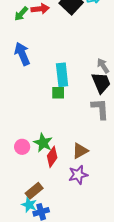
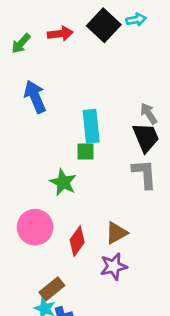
green arrow: (21, 14) -> (21, 43), moved
green star: (43, 143) -> (63, 182), moved
pink circle: (22, 147) -> (35, 227), size x1.6

